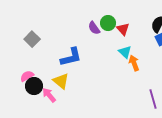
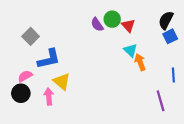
blue L-shape: (71, 57) -> (49, 59), moved
black circle: (34, 86) -> (21, 93), moved
pink arrow: (49, 95) -> (49, 96), turned 35

